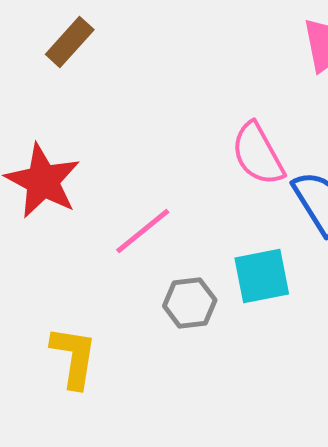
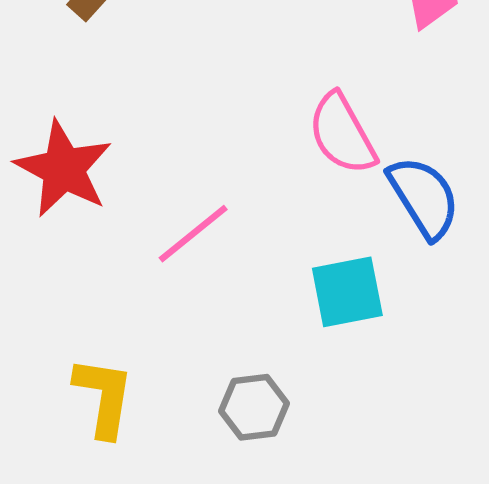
gray hexagon: (190, 303) -> (254, 407), moved

